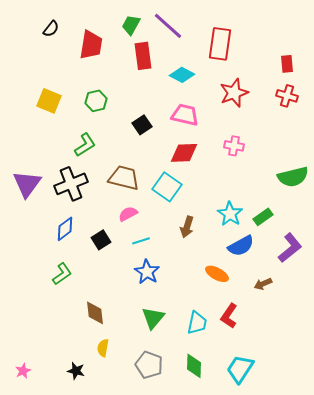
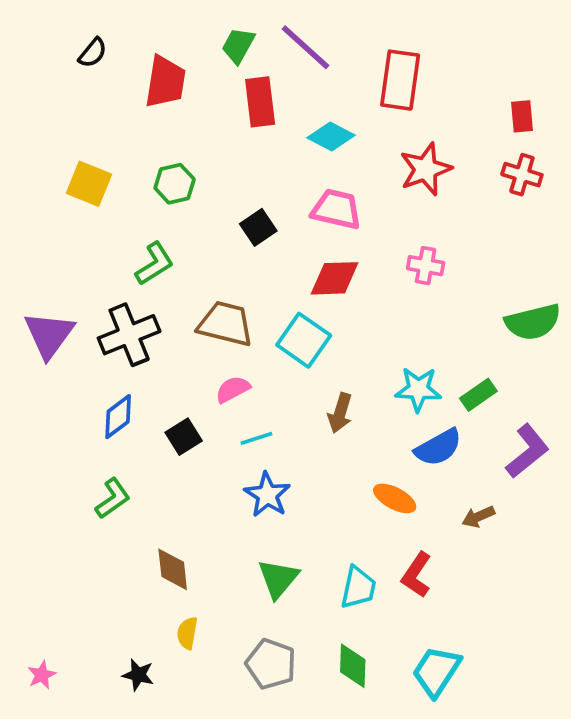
cyan star: (230, 214) -> (418, 389), turned -30

